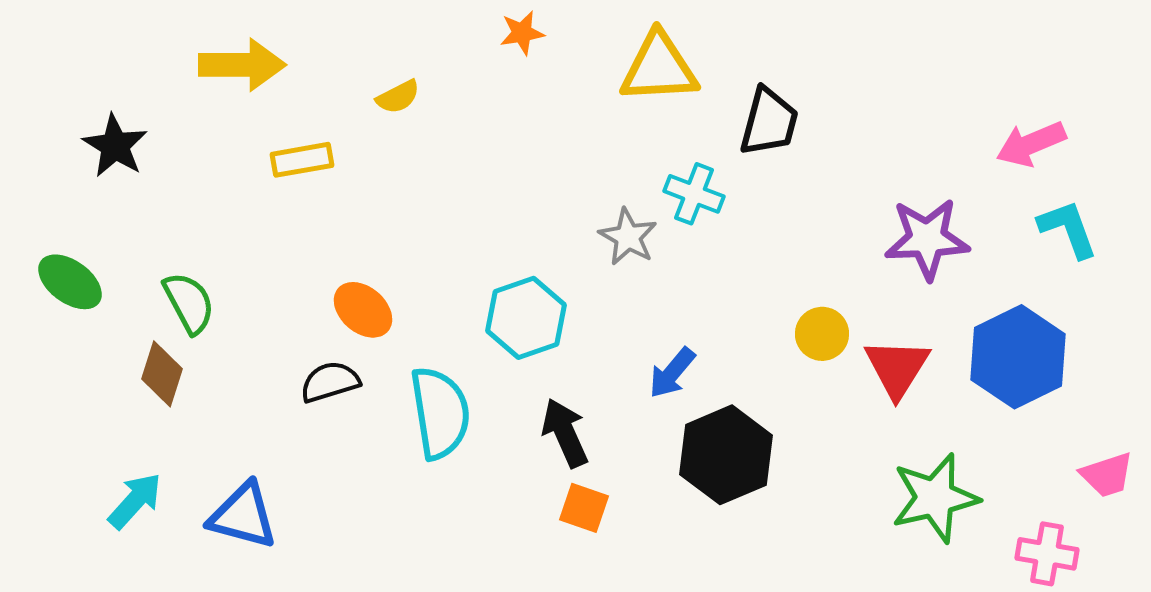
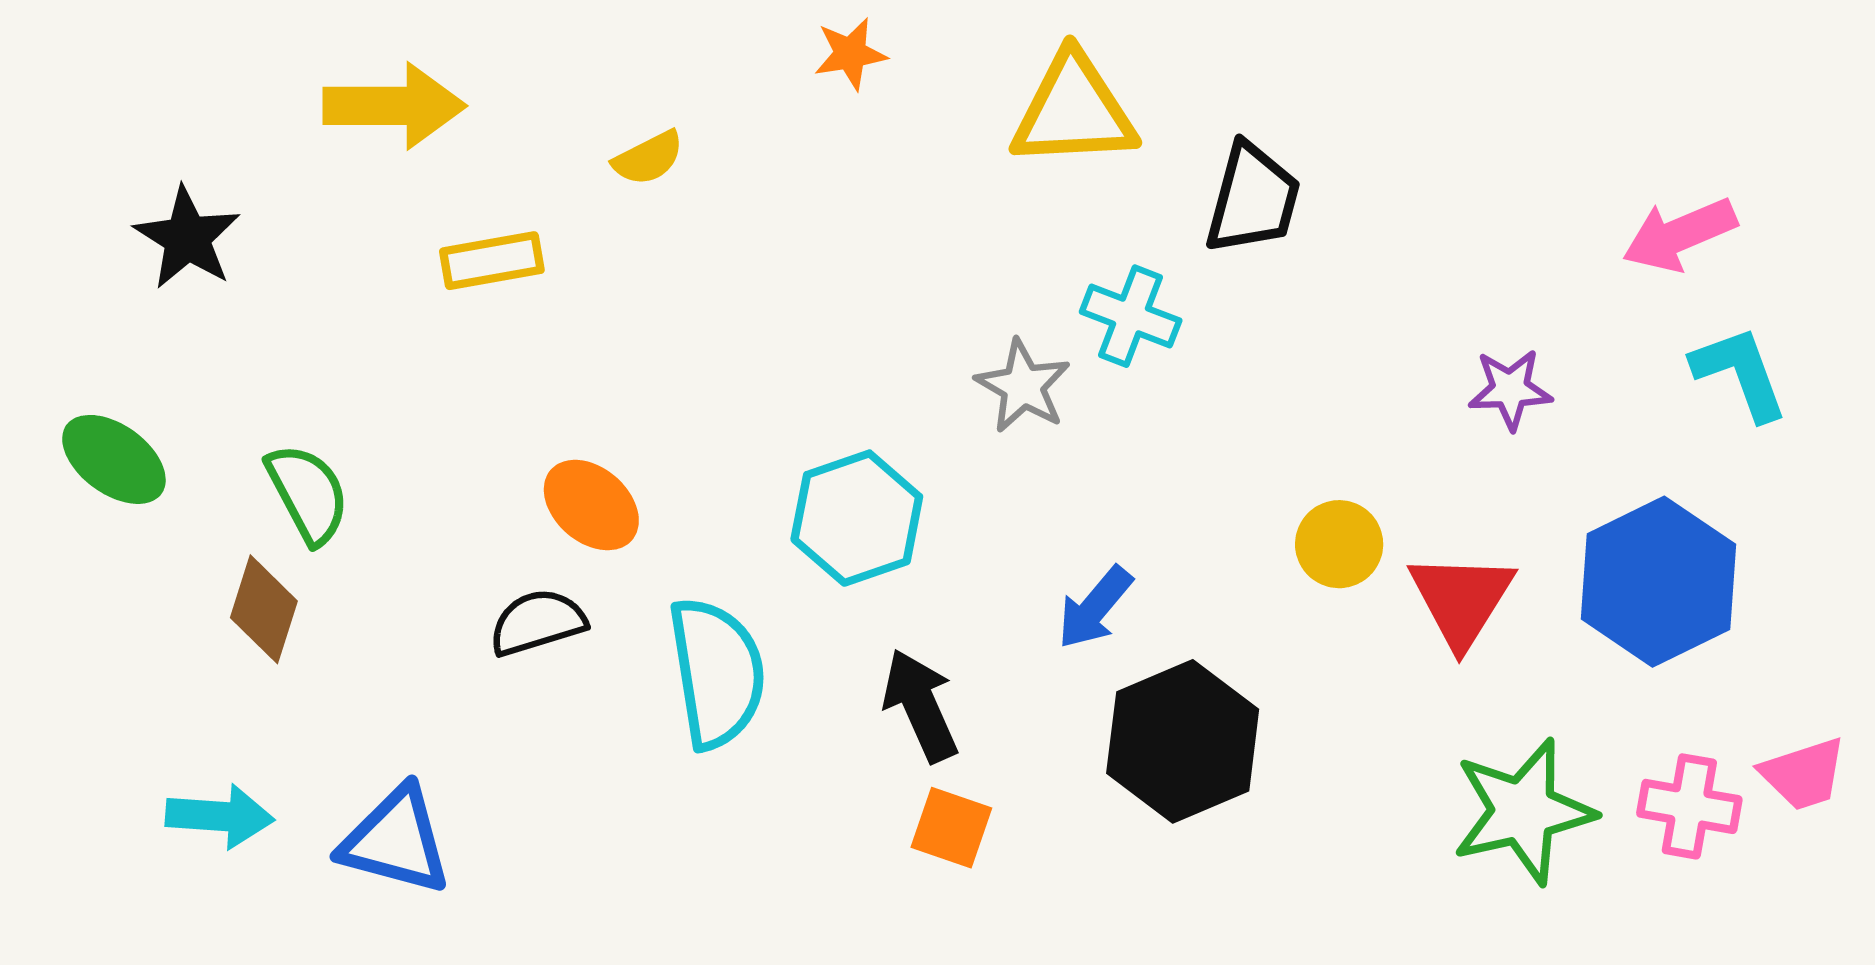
purple star: (927, 239) -> (1510, 389), size x0.6
cyan arrow: (135, 501) -> (220, 816), turned 52
pink cross: (1047, 554) -> (1689, 806), moved

